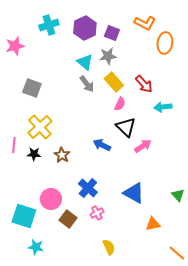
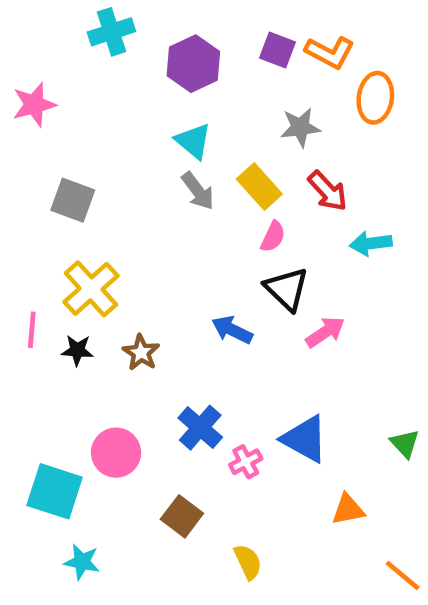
cyan cross: (49, 25) -> (111, 32), moved
purple square: (112, 33) -> (278, 50), moved
gray star: (108, 56) -> (300, 127), moved
pink cross: (97, 213) -> (246, 462), moved
brown square: (68, 219) -> (182, 516), moved

